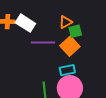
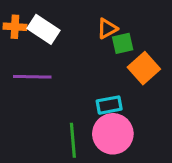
purple line: (43, 42) -> (32, 77), moved
orange square: (70, 46) -> (144, 68), moved

